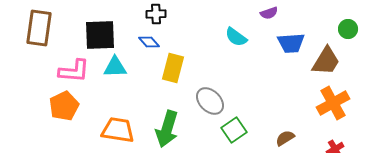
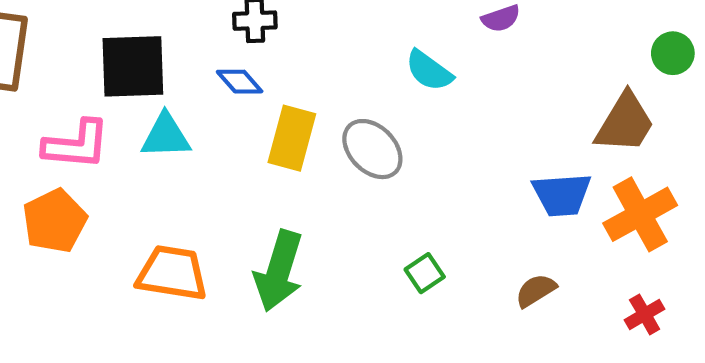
blue trapezoid: (291, 43) -> (562, 195), moved
gray ellipse: (210, 101) -> (372, 149), moved
green square: (234, 130) -> (425, 273), size x0.7

